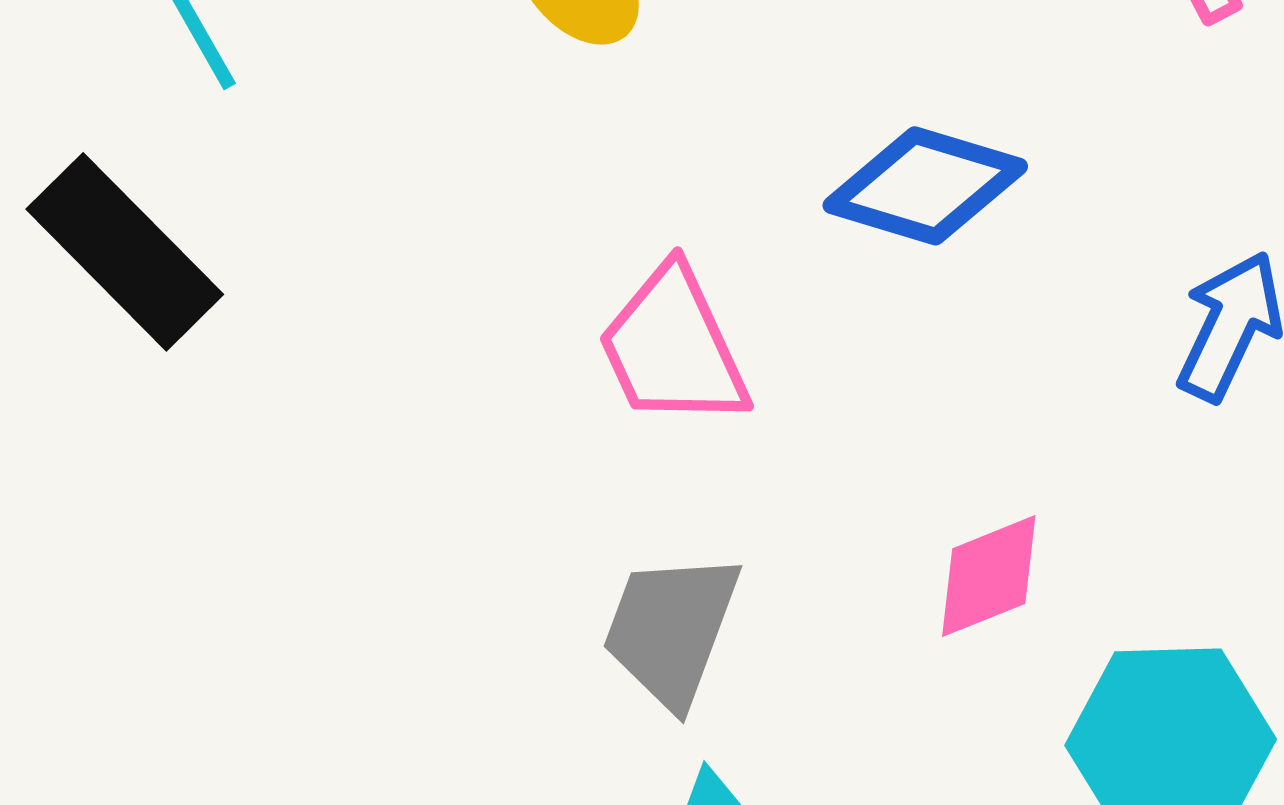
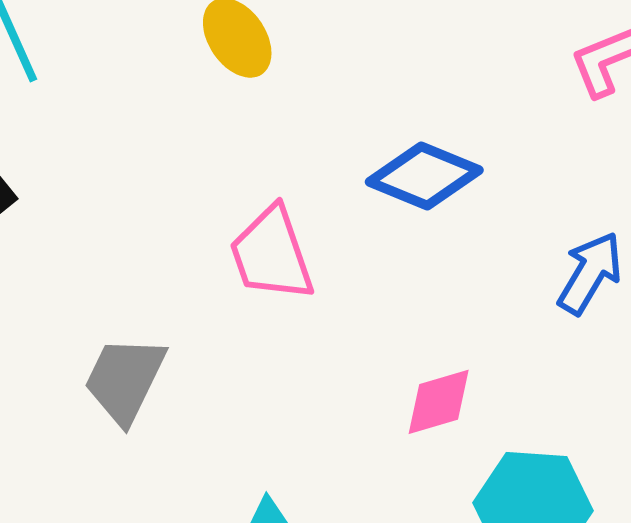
gray trapezoid: (671, 629) -> (125, 380), moved

